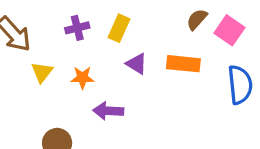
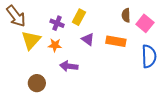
brown semicircle: (197, 19) -> (126, 15), turned -48
purple cross: (77, 28) -> (57, 23), moved, turned 32
yellow triangle: (42, 72) -> (31, 40), size x1.5

